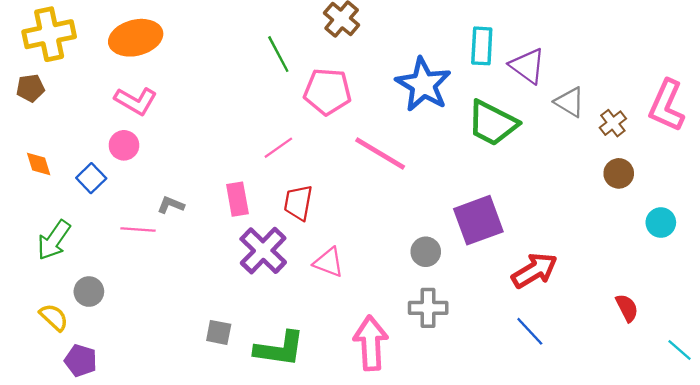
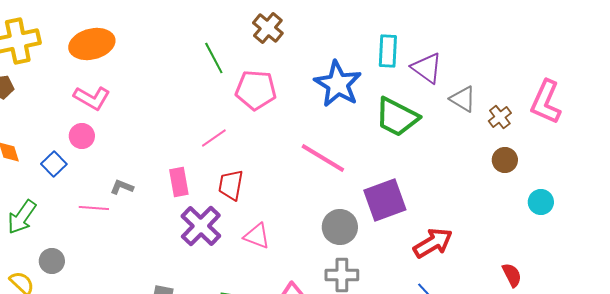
pink line: (380, 154) -> (323, 158), moved
gray circle: (426, 252) -> (340, 227), size x1.4

